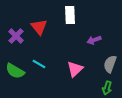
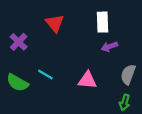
white rectangle: (70, 15) -> (102, 22), moved
red triangle: (39, 27) -> (55, 23), moved
pink triangle: (75, 69) -> (87, 80), turned 48

